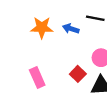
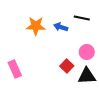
pink rectangle: (37, 77) -> (15, 69), moved

